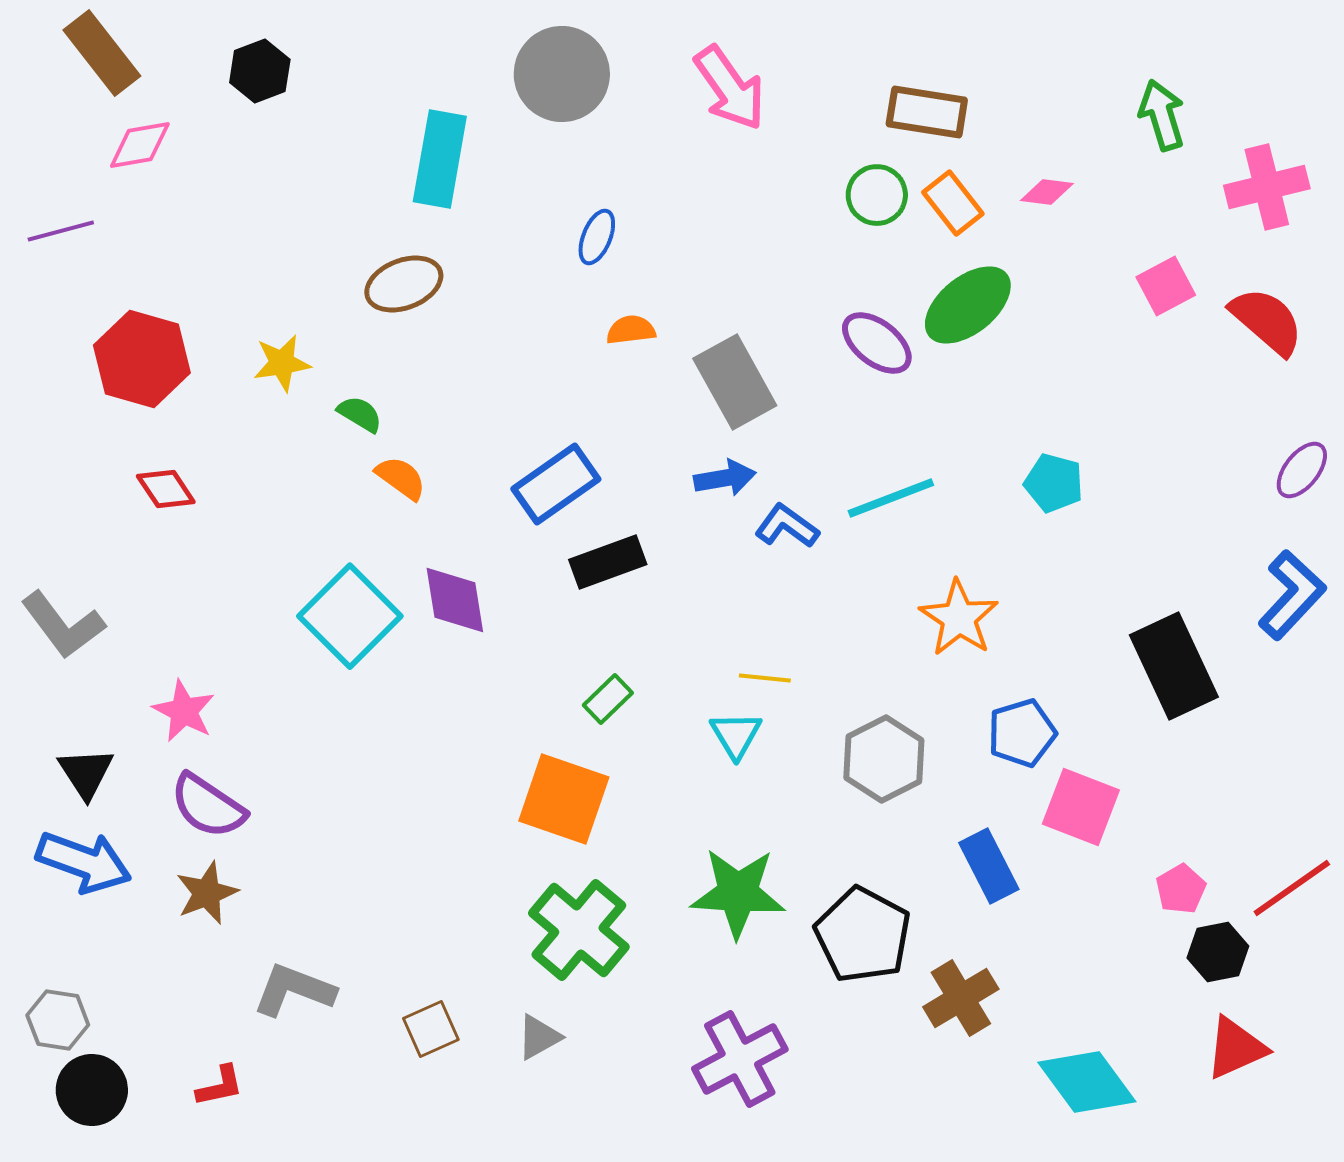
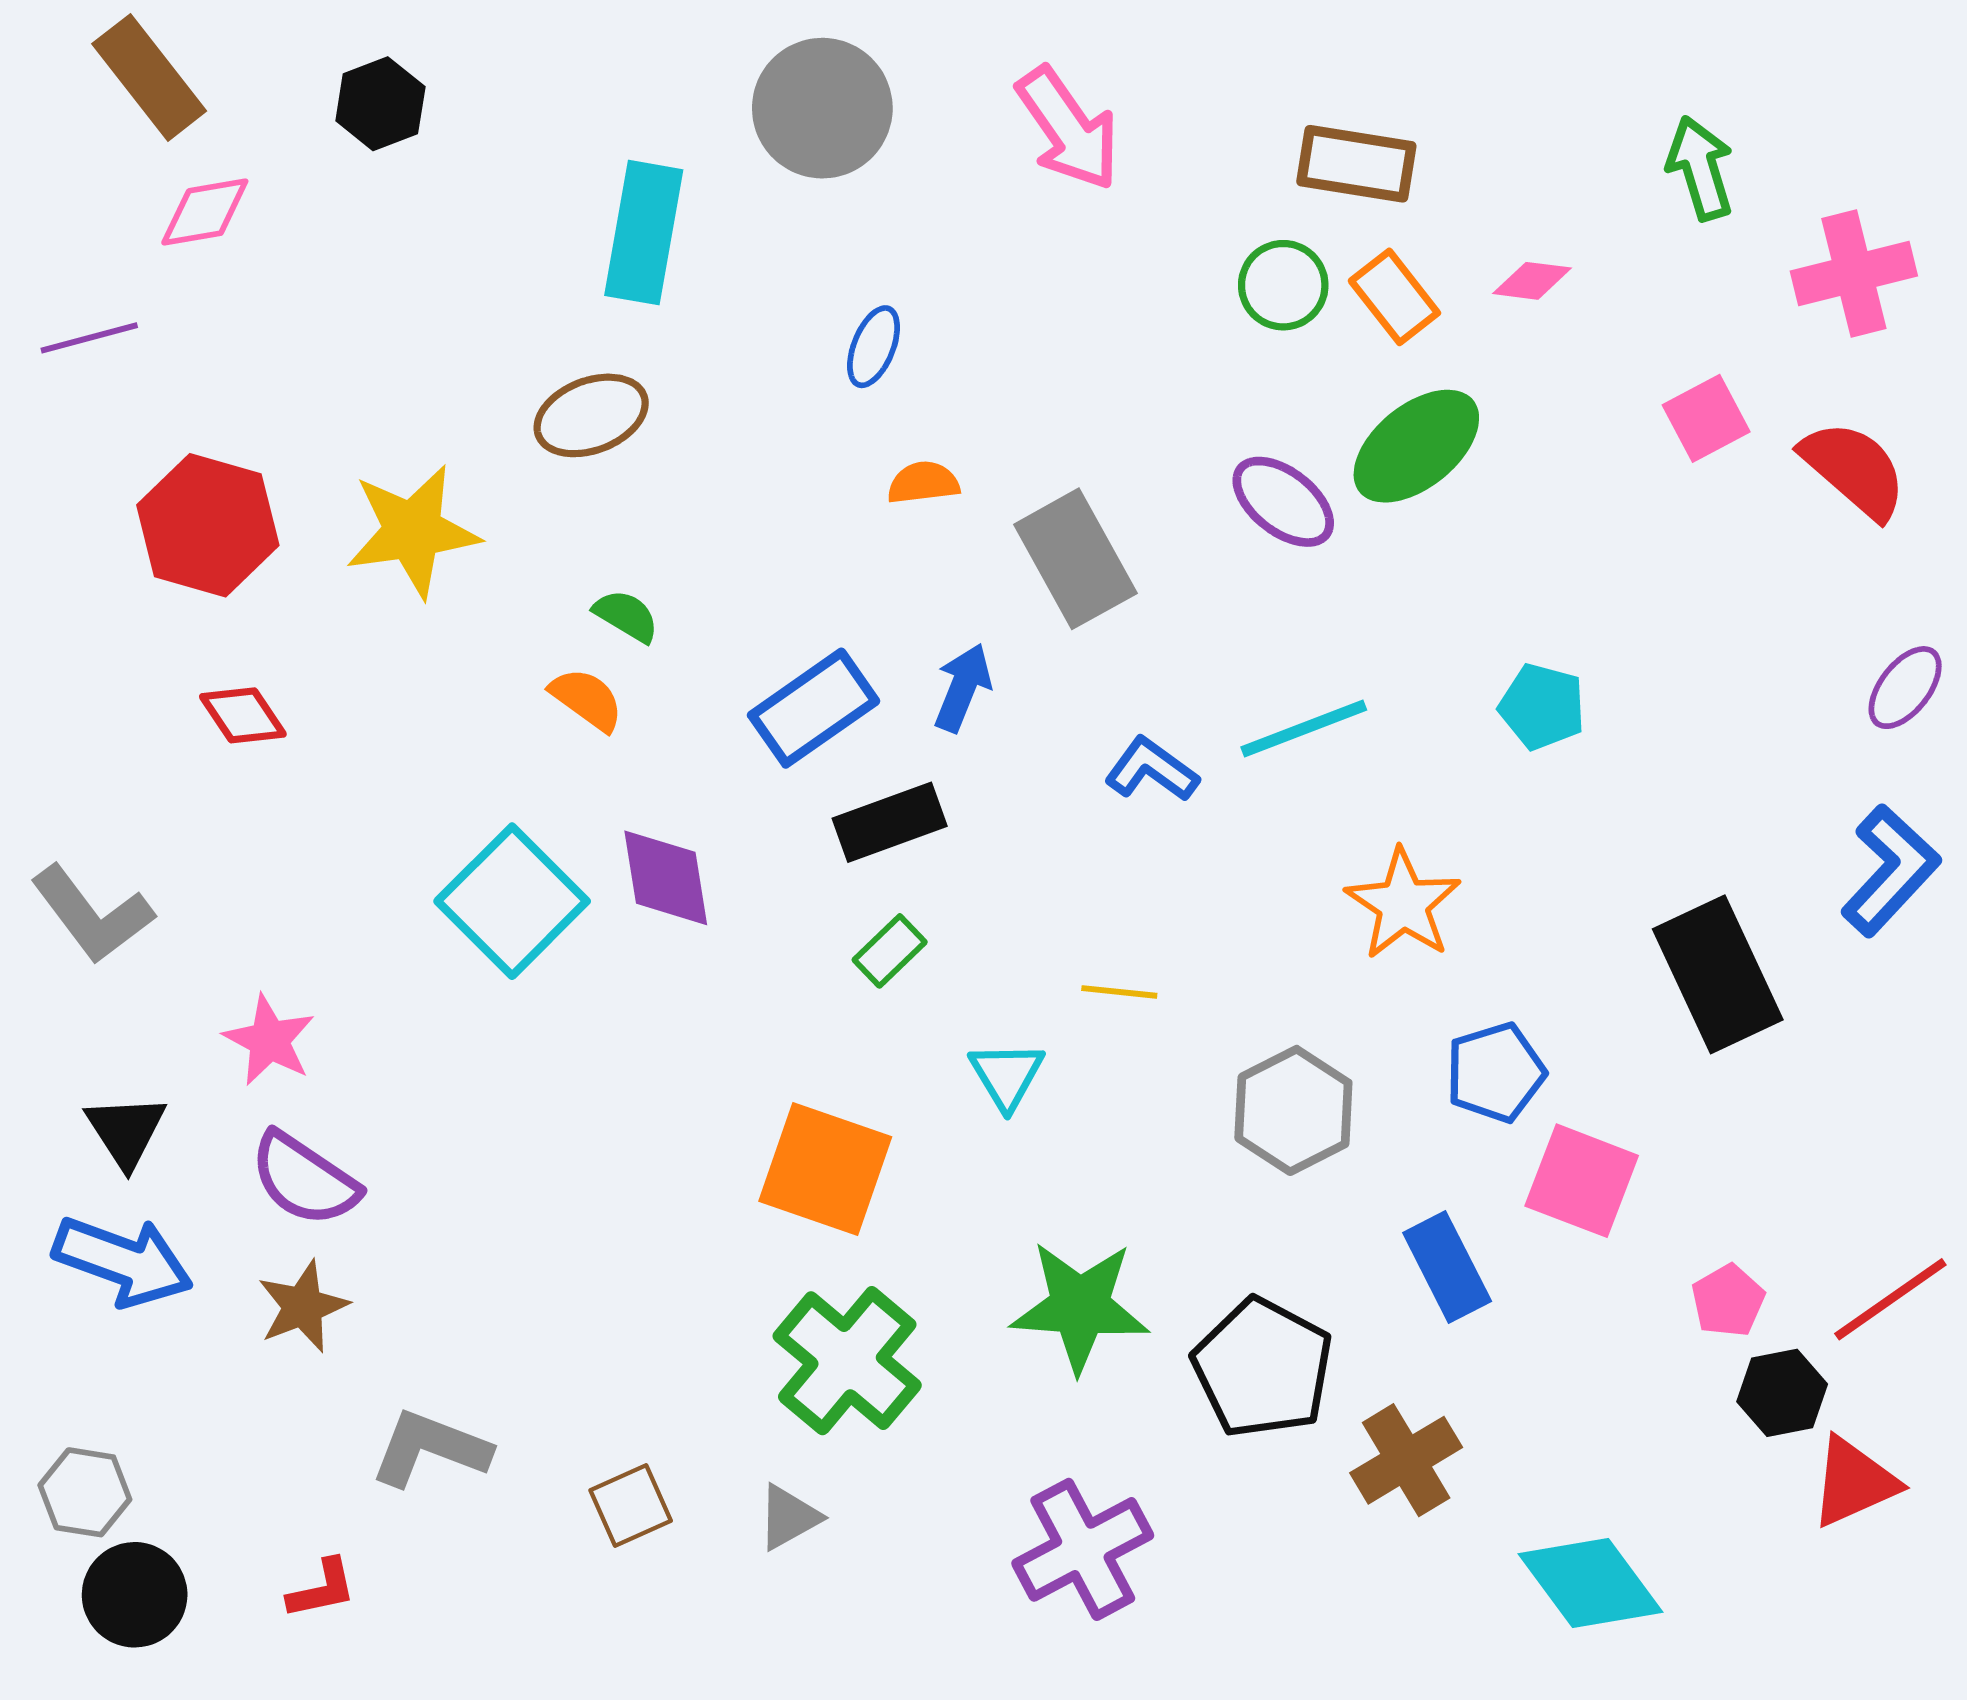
yellow star: (282, 363) -> (413, 531), size x1.6
green semicircle: (360, 414) -> (626, 616), moved
blue arrow: (725, 478) -> (963, 688), moved, turned -58
green rectangle: (608, 699) -> (890, 951), moved
cyan triangle: (736, 735) -> (1007, 1075), moved
red triangle: (1236, 1048) -> (1854, 1482), moved

